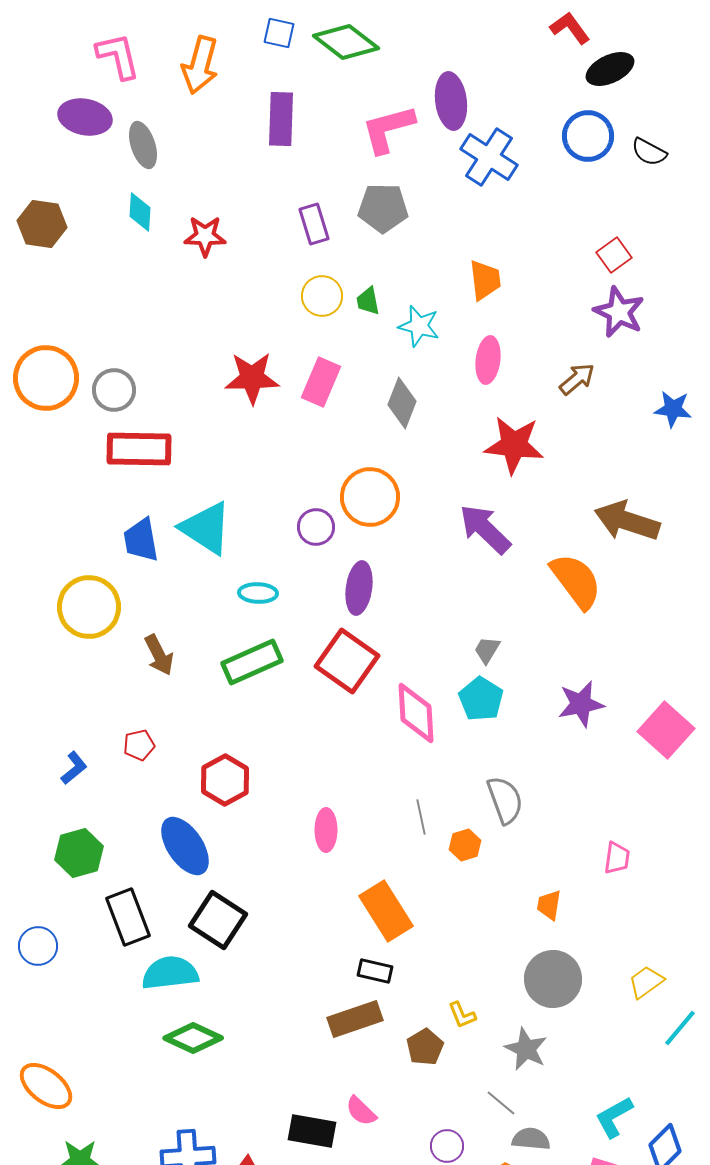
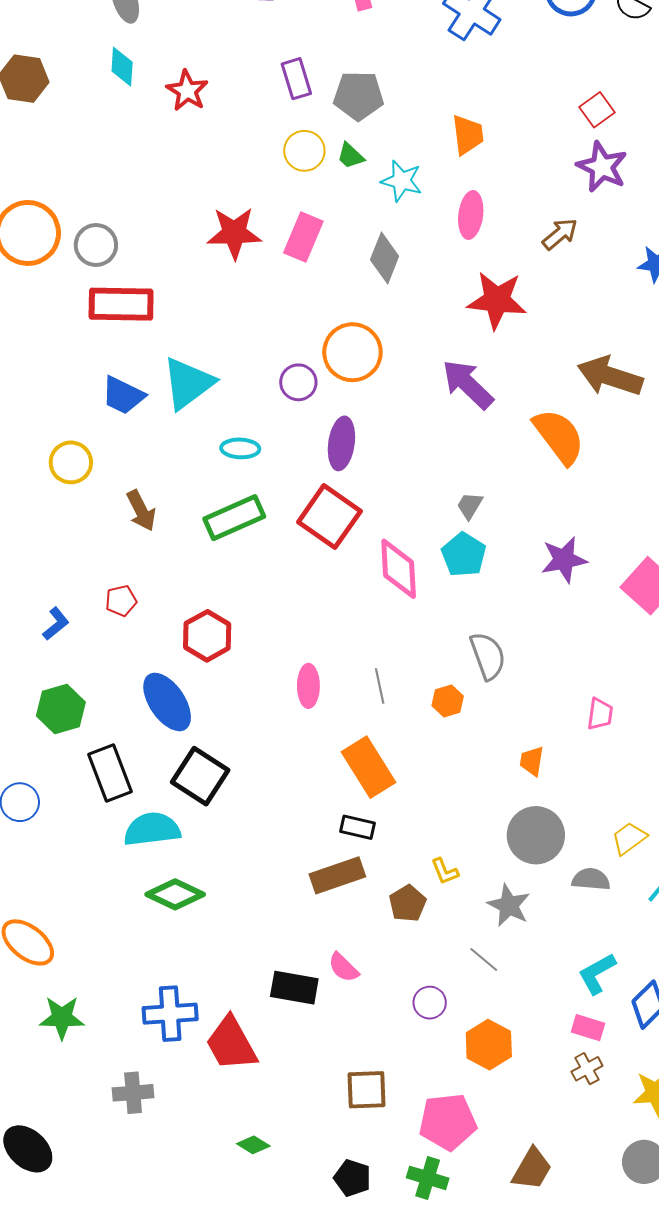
gray pentagon: (383, 208) -> (359, 96), moved
red star: (205, 236) -> (187, 91), turned 30
green trapezoid: (368, 301) -> (350, 156), turned -36
cyan triangle: (206, 528) -> (188, 383), turned 50
blue trapezoid: (141, 540) -> (123, 395), turned -54
yellow circle: (89, 607) -> (71, 462), size x0.7
gray line: (421, 817) -> (380, 686), moved
gray semicircle: (531, 1139) -> (591, 879), moved

